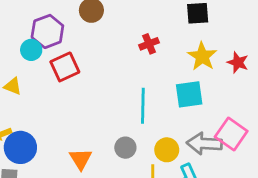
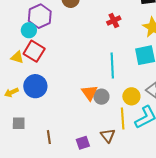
red square: (65, 67) -> (34, 51), moved, turned -30
blue circle: (20, 147) -> (35, 86), moved
orange triangle: (81, 159) -> (89, 93), moved

